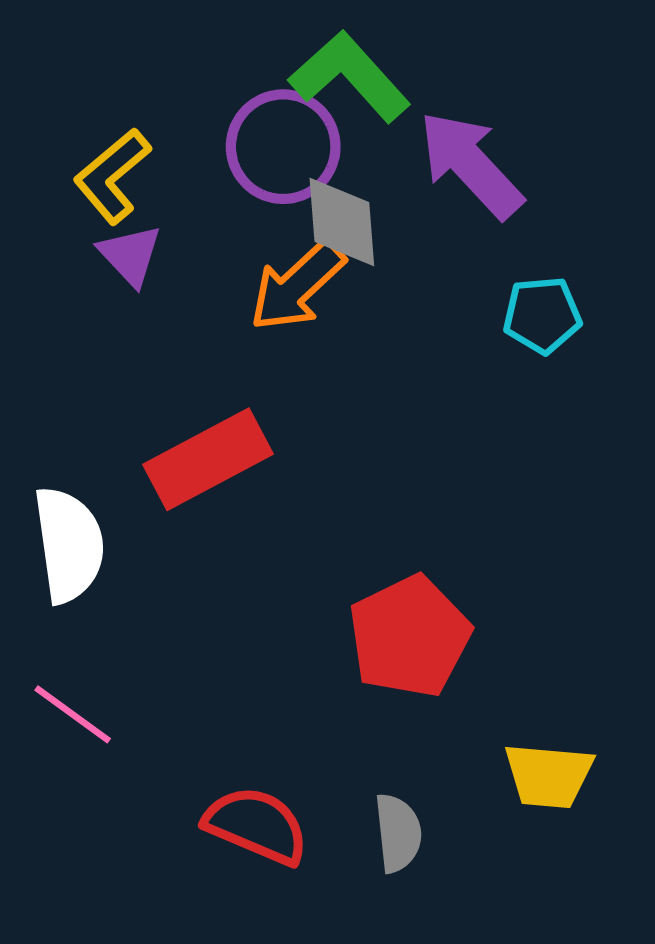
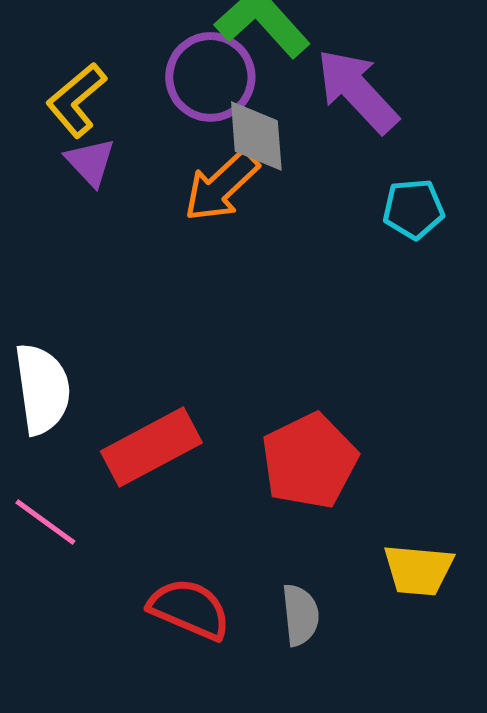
red rectangle: (208, 459) -> (151, 447), moved

